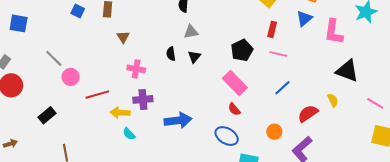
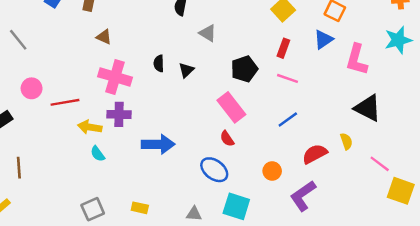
gray triangle: (191, 32) -> (208, 33), moved, turned 35
brown triangle: (123, 37) -> (104, 37), turned -40
gray line: (54, 58) -> (18, 40), moved
pink cross: (136, 69) -> (115, 77), size x1.5
pink circle: (71, 77) -> (32, 88), moved
pink line: (375, 103) -> (380, 164), moved

